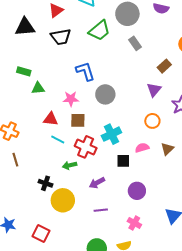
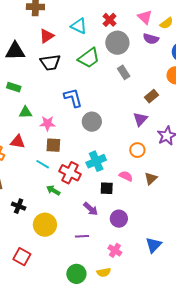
green rectangle: (24, 71) -> (14, 87), moved
pink star: (71, 99) -> (47, 123), moved
red triangle: (51, 119) -> (18, 142), moved
brown square: (78, 120) -> (53, 145), moved
pink semicircle: (142, 148) -> (126, 176), turned 40
green arrow: (70, 165) -> (53, 190), turned 40
black cross: (46, 183) -> (19, 206), moved
purple arrow: (97, 183) -> (91, 209), moved, turned -112

